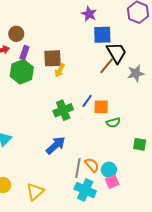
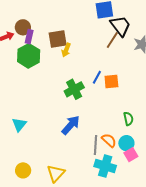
brown circle: (16, 34) -> (23, 27), moved
green semicircle: (113, 123) -> (128, 119), moved, turned -80

